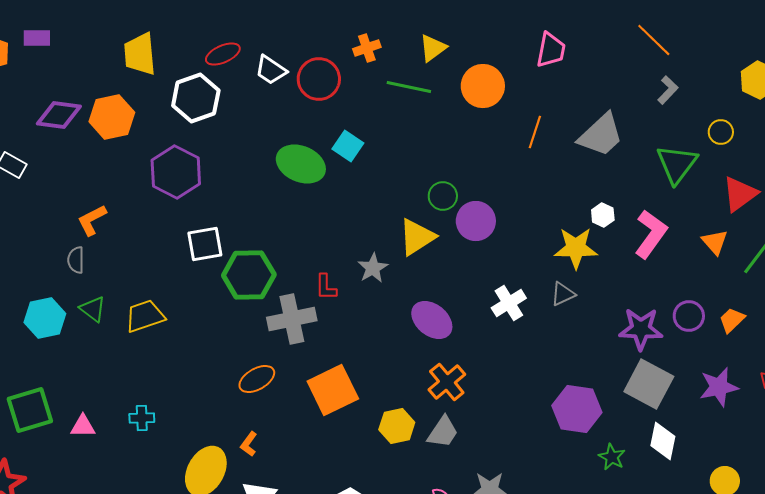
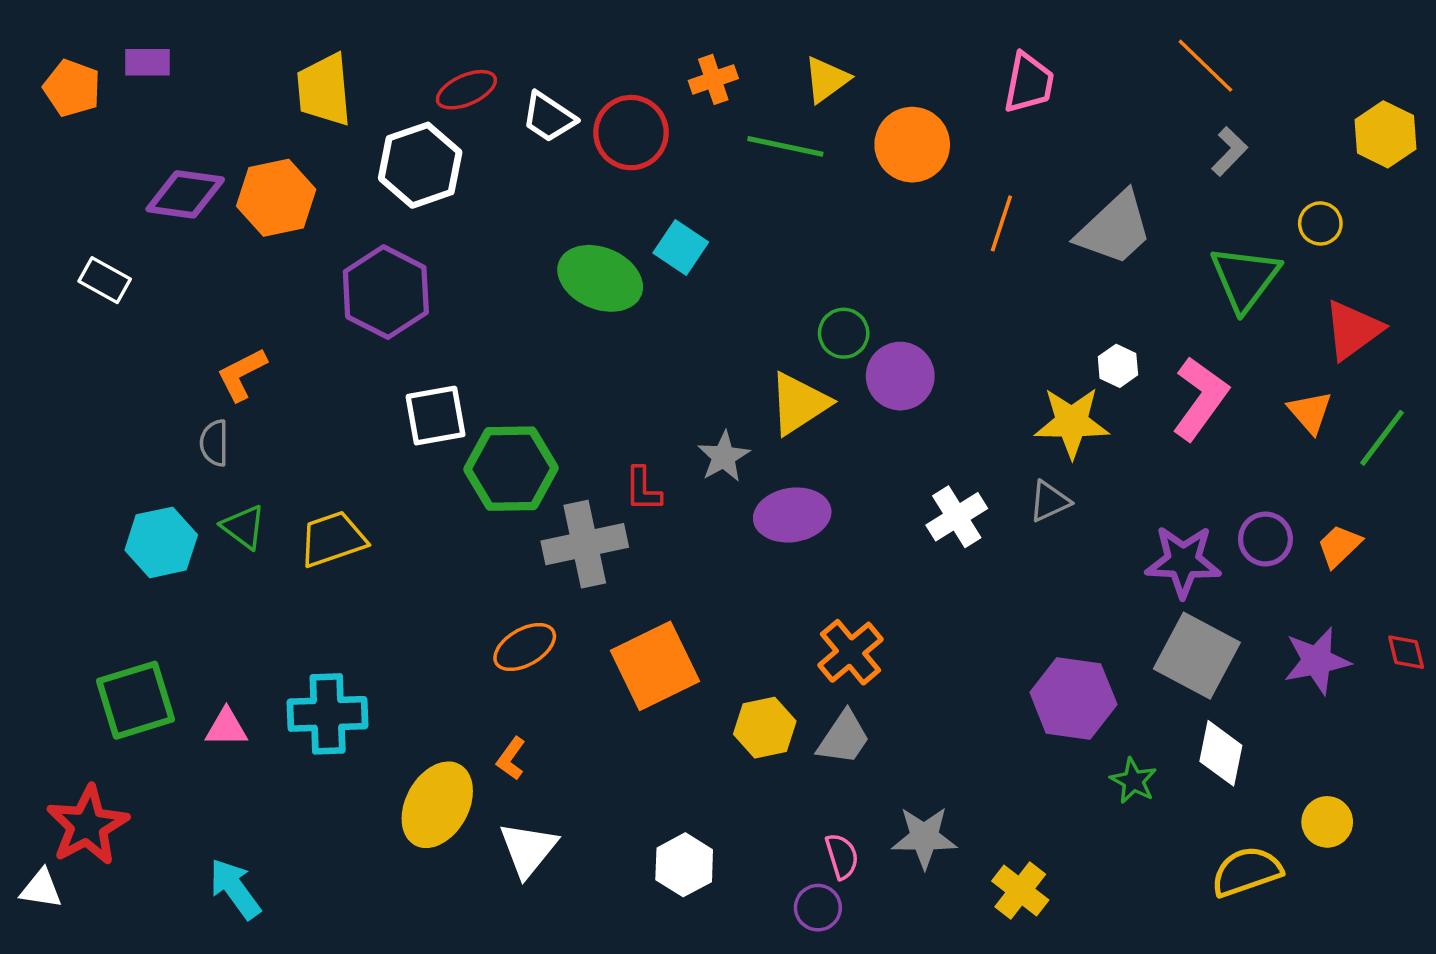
purple ellipse: (432, 320) -> (792, 515), moved, turned -48
cyan cross: (142, 418) -> (328, 714), size x1.8

